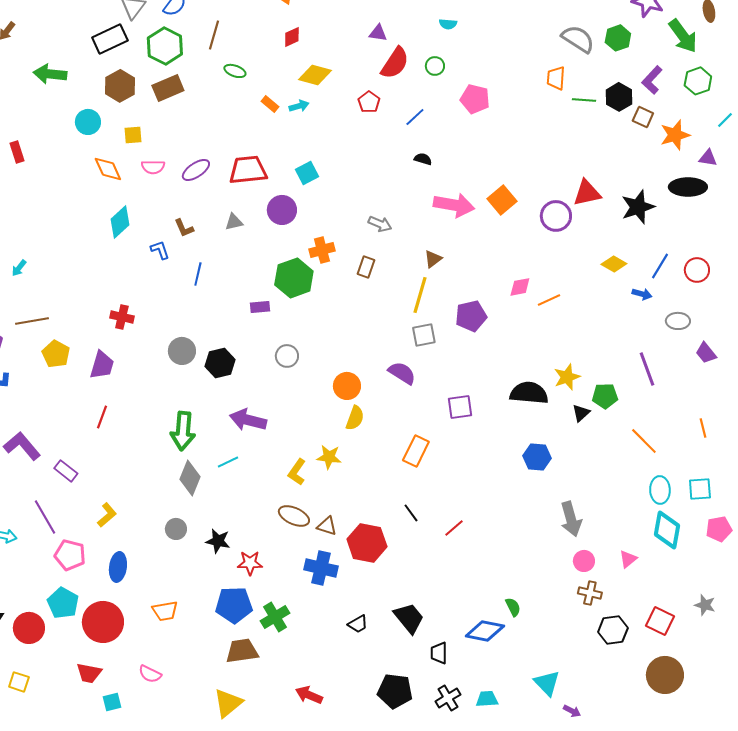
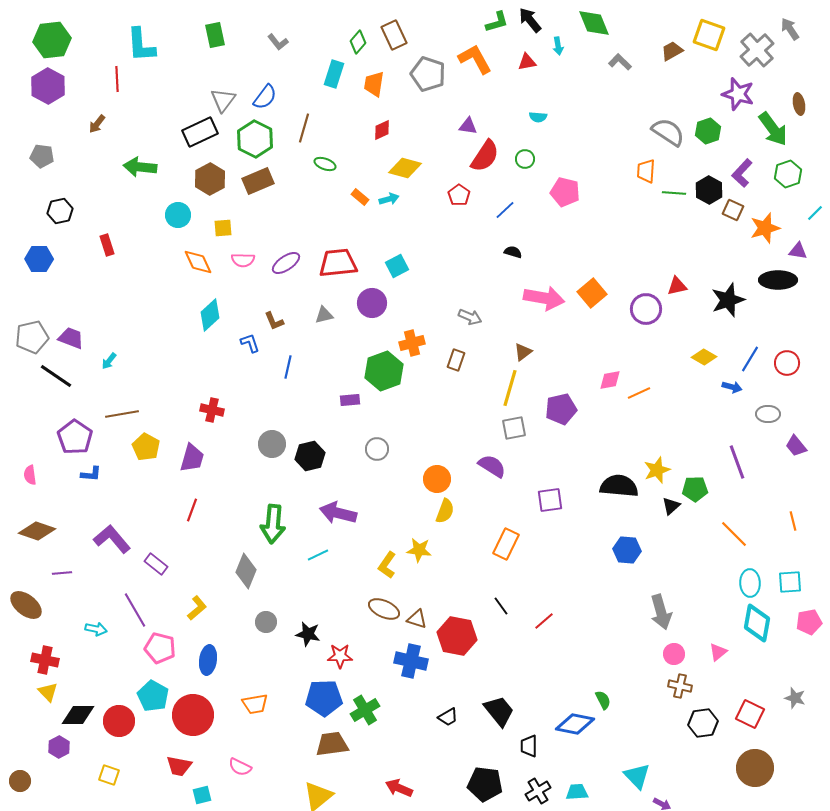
red triangle: (587, 193) -> (677, 286), size x0.7
gray diamond: (190, 478) -> (246, 571), moved

